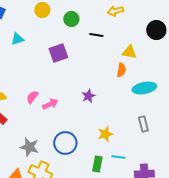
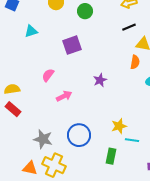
black line: (96, 35) -> (129, 27), moved, turned -32
purple star: (88, 96) -> (100, 80), moved
pink semicircle: (32, 97) -> (48, 75), moved
cyan line: (118, 157) -> (132, 140), moved

